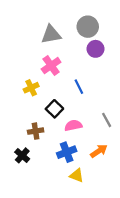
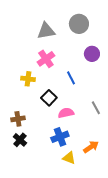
purple circle: (96, 49) -> (92, 54), moved
yellow cross: (31, 88) -> (28, 79), turned 32
brown cross: (36, 131) -> (18, 119), moved
orange arrow: (99, 151) -> (91, 147), moved

